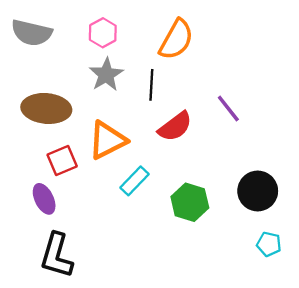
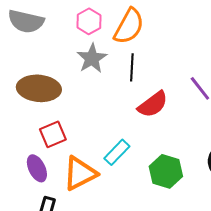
orange semicircle: (176, 40) -> (129, 26), moved
orange triangle: (107, 140) -> (80, 173), moved

